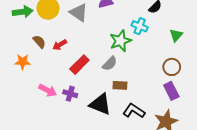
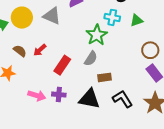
green triangle: (176, 35) -> (137, 20), moved, turned 40
black L-shape: (134, 111) -> (122, 99), turned 35

